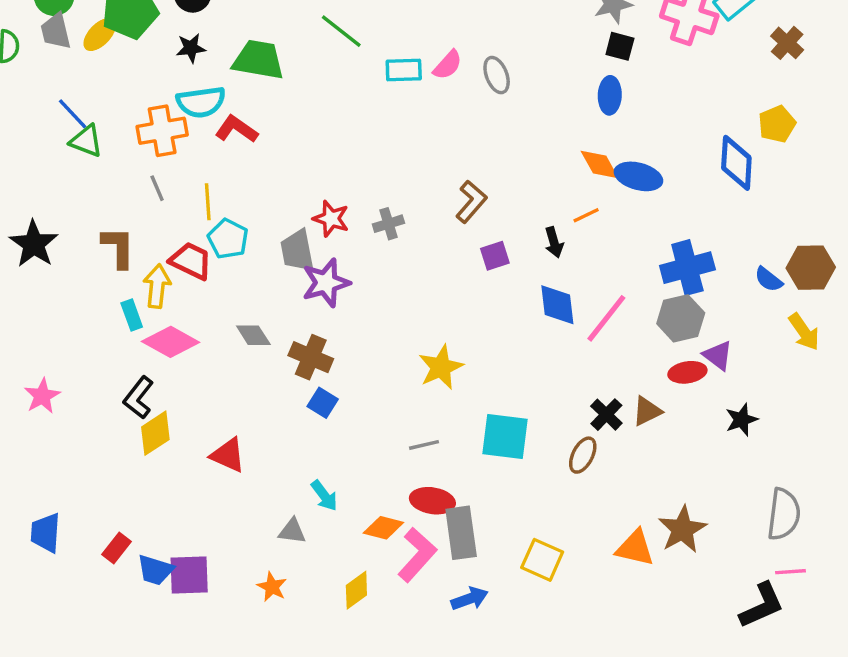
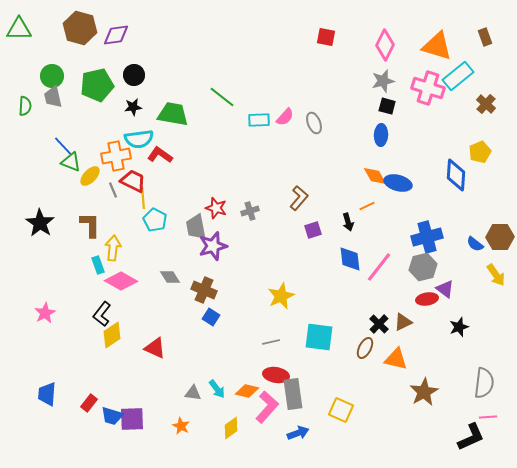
yellow ellipse: (100, 35) -> (90, 176), moved
red trapezoid: (191, 261) -> (133, 181), moved
cyan arrow: (324, 496) -> (217, 389), moved
orange triangle: (635, 548) -> (396, 359), moved

